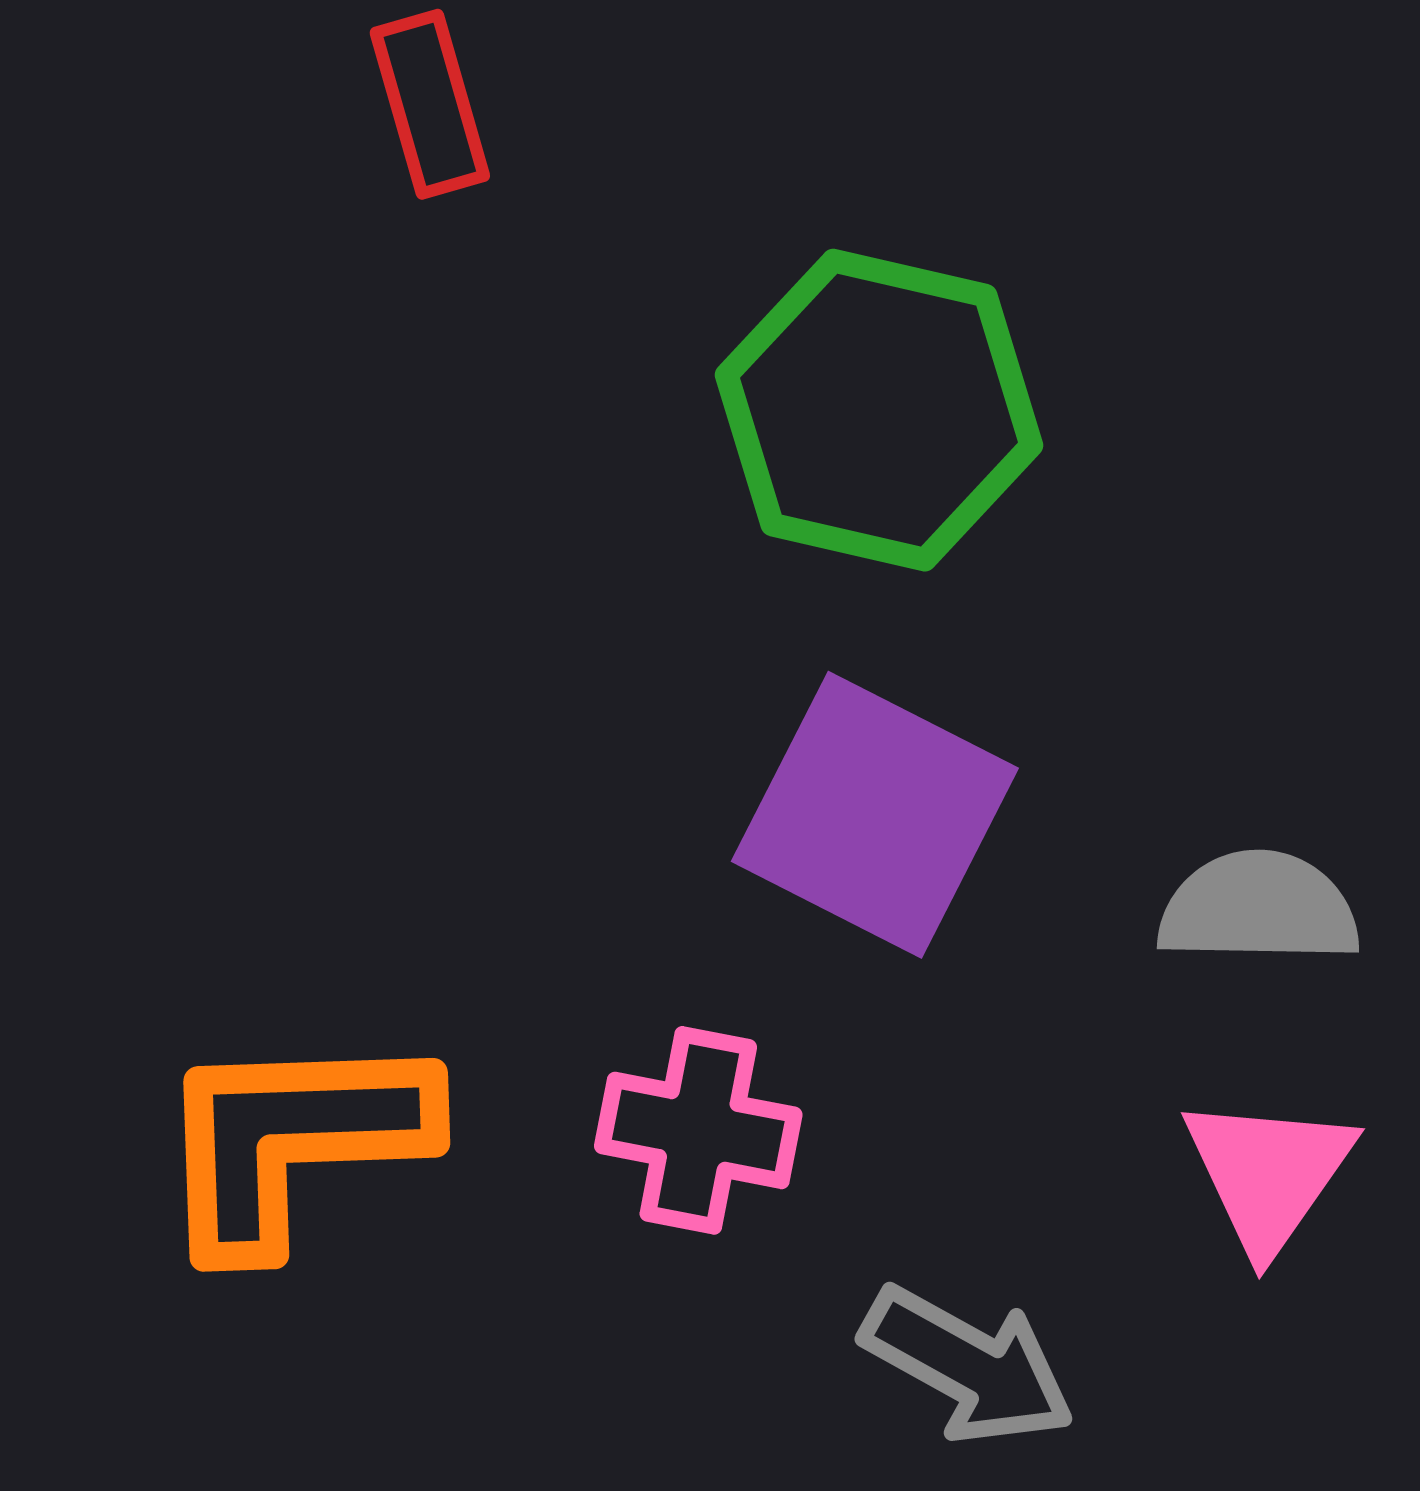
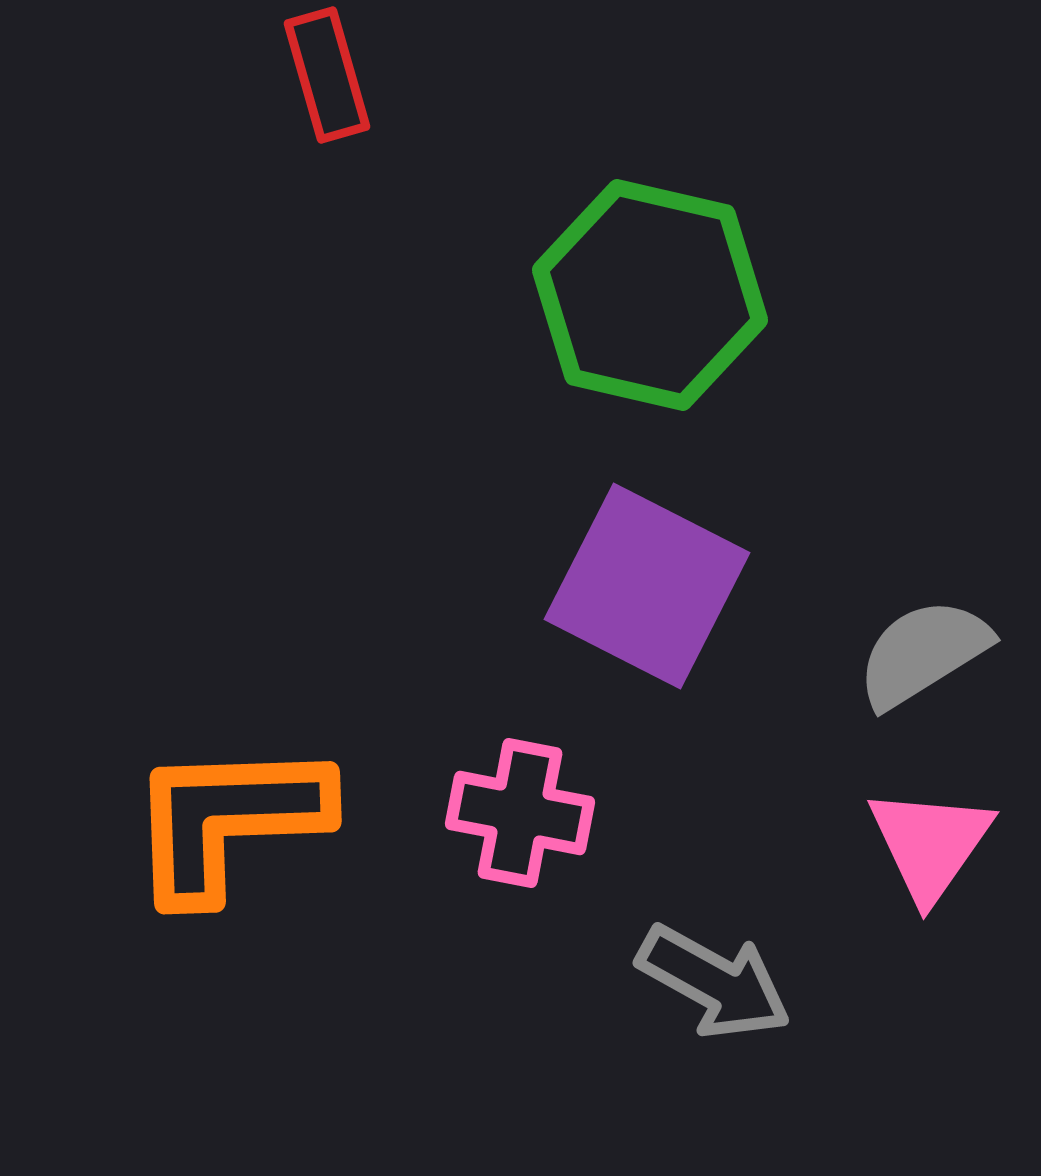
gray semicircle: (1259, 908) -> (923, 653), turned -33

